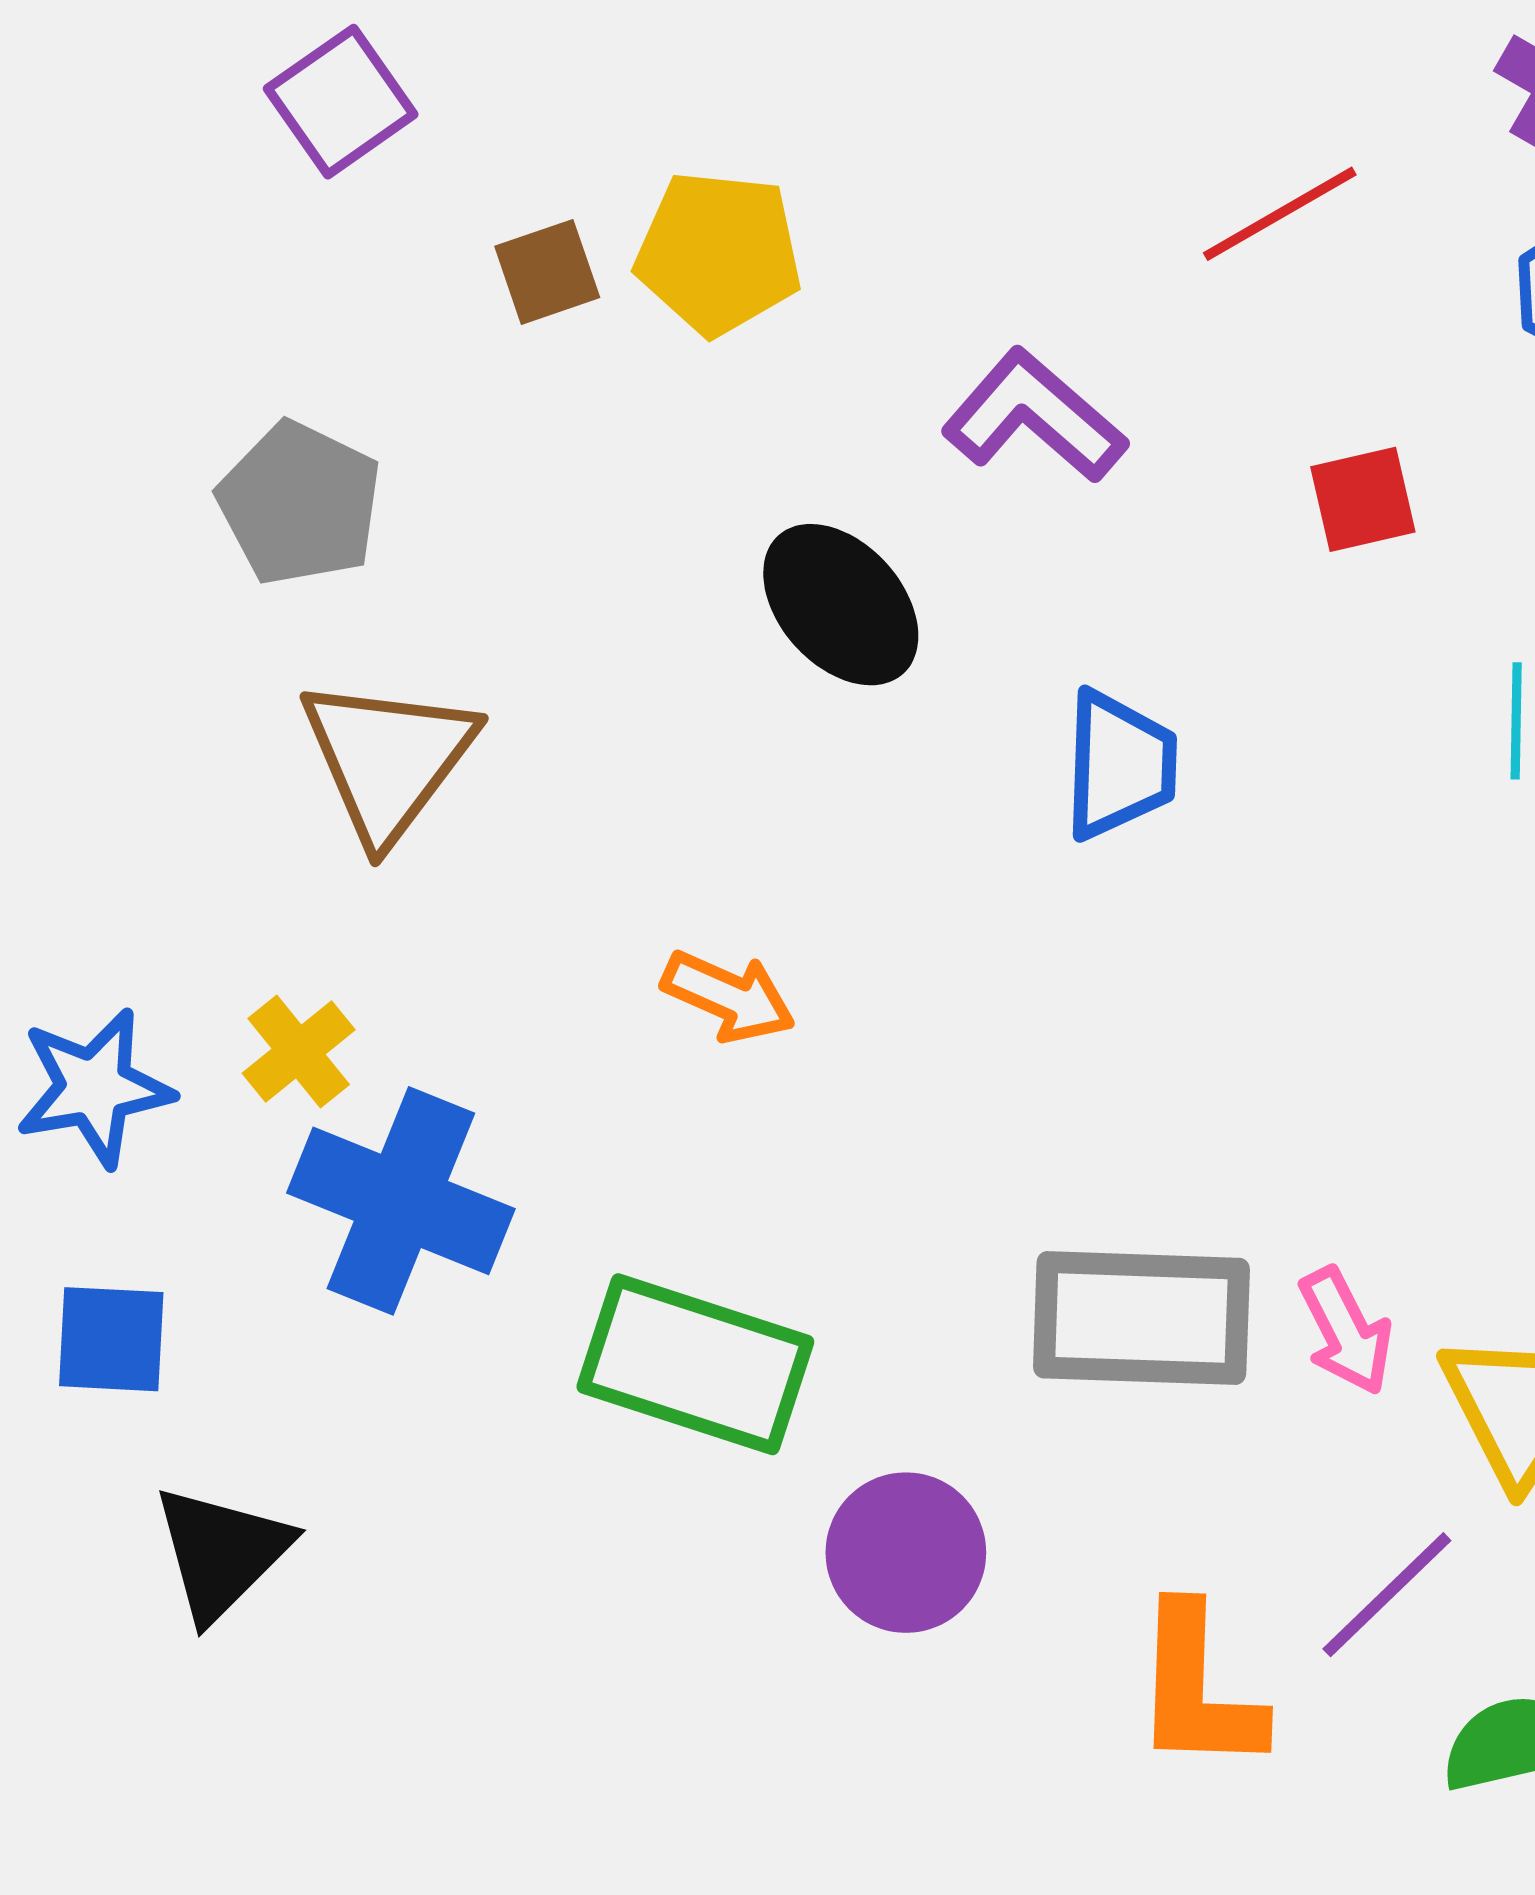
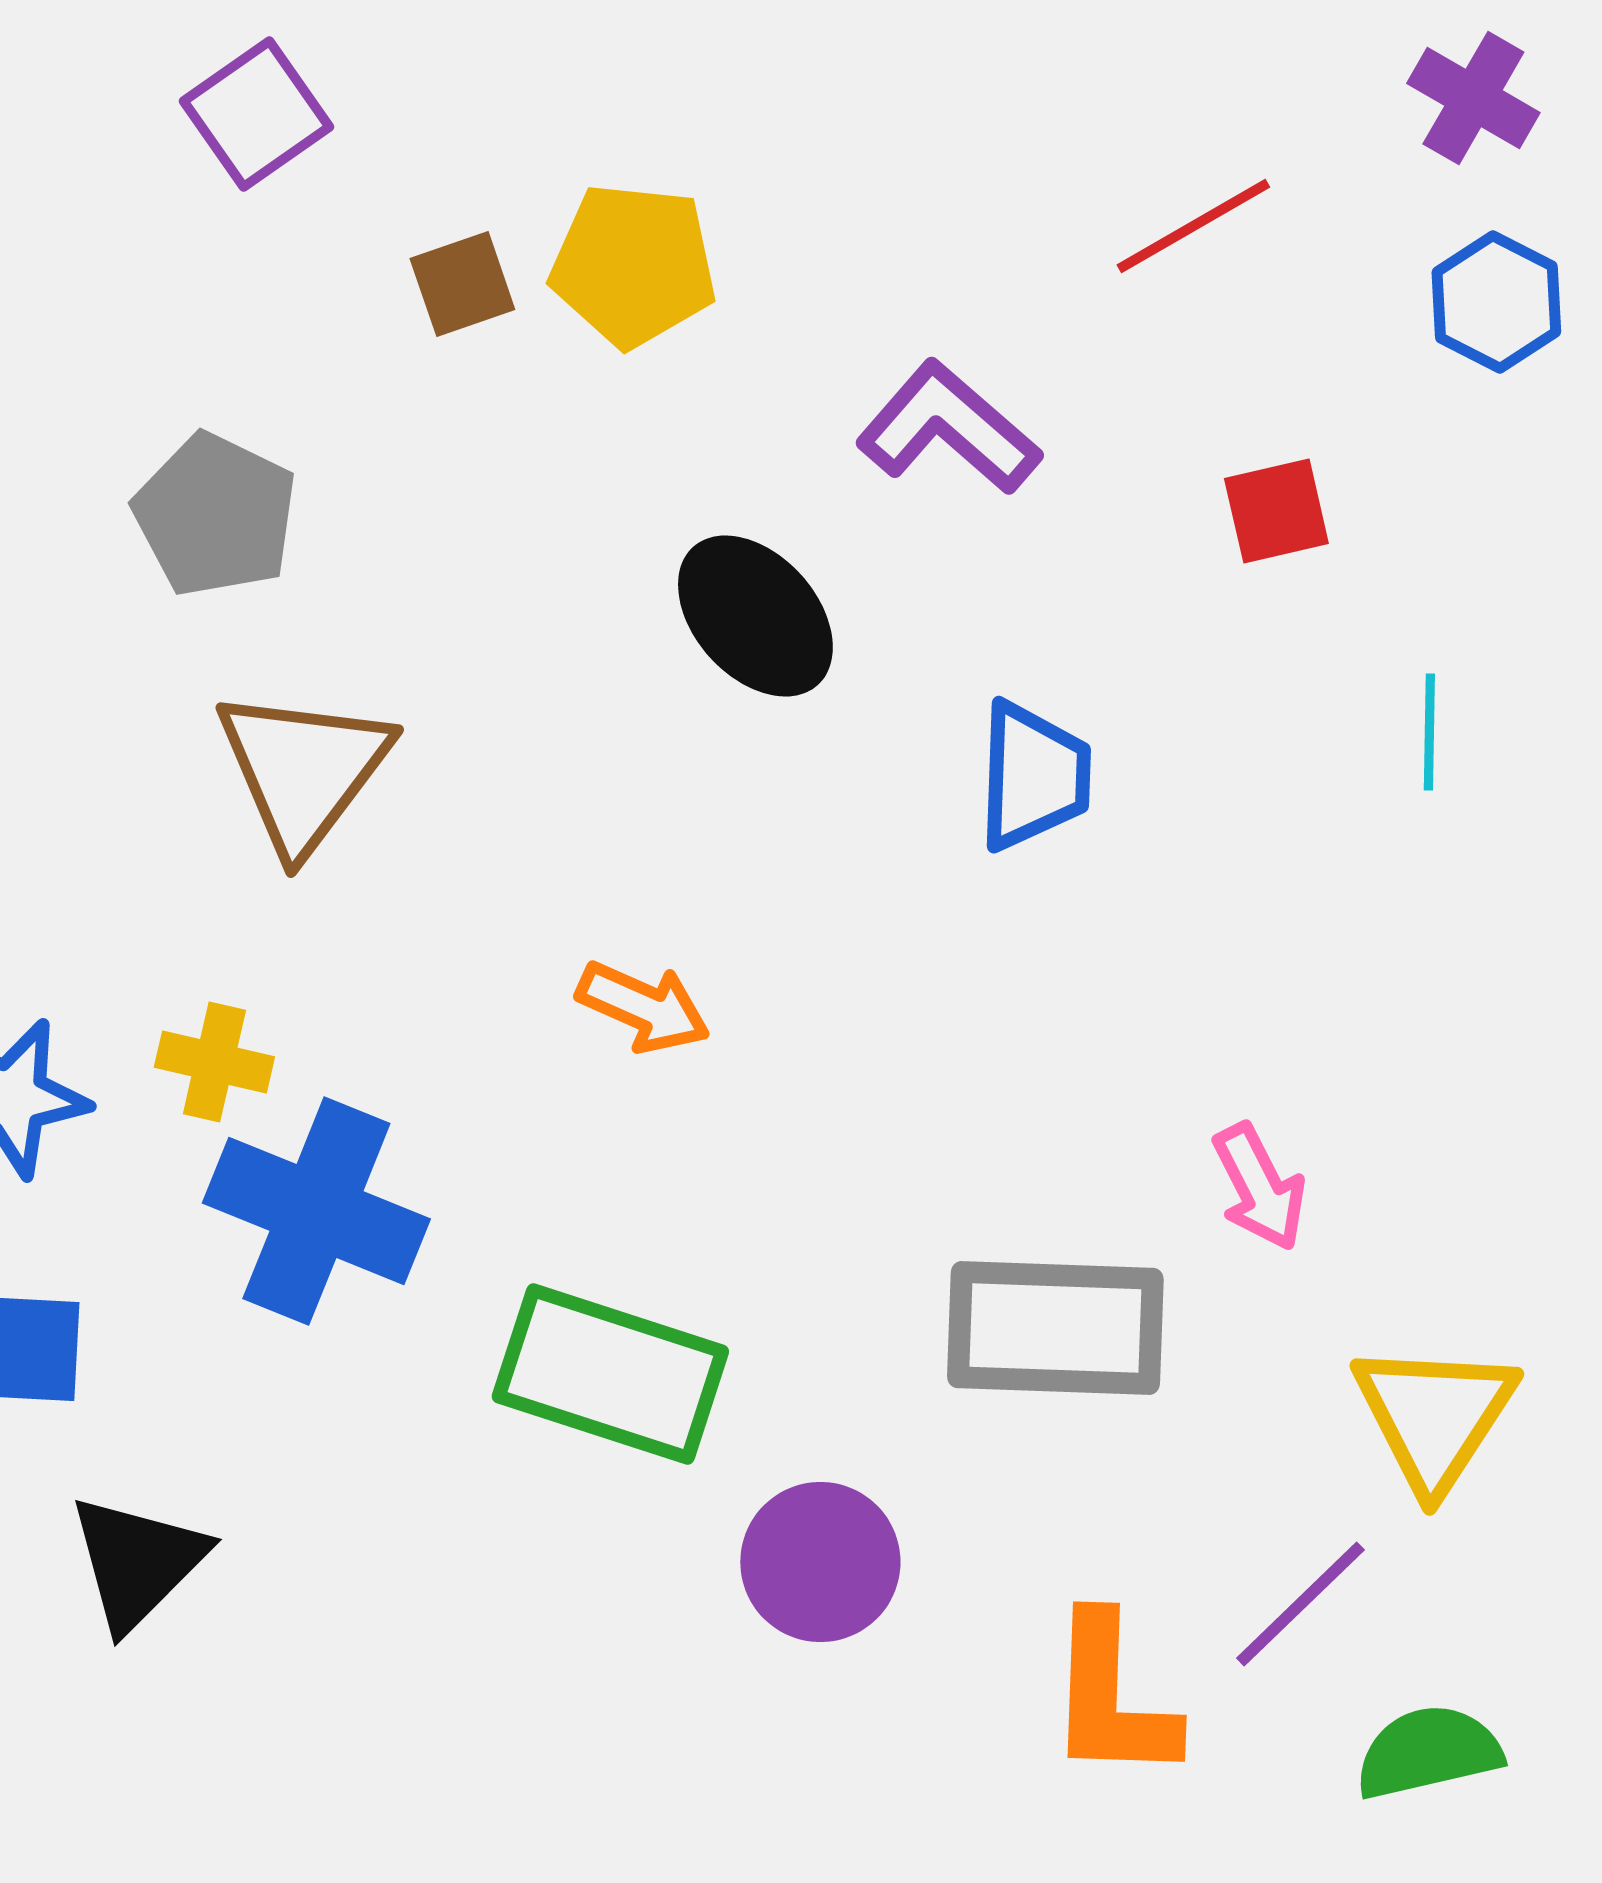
yellow cross: (299, 1052) -> (214, 1062), turned -38
pink arrow: (1346, 1331) -> (1259, 1187), moved

